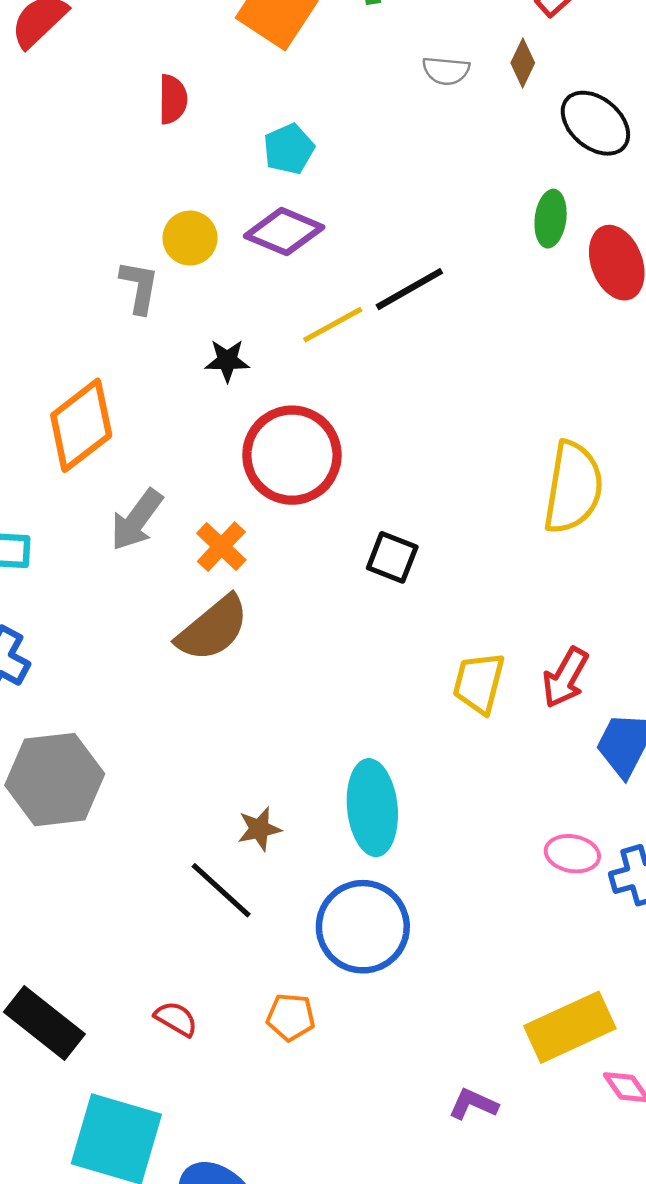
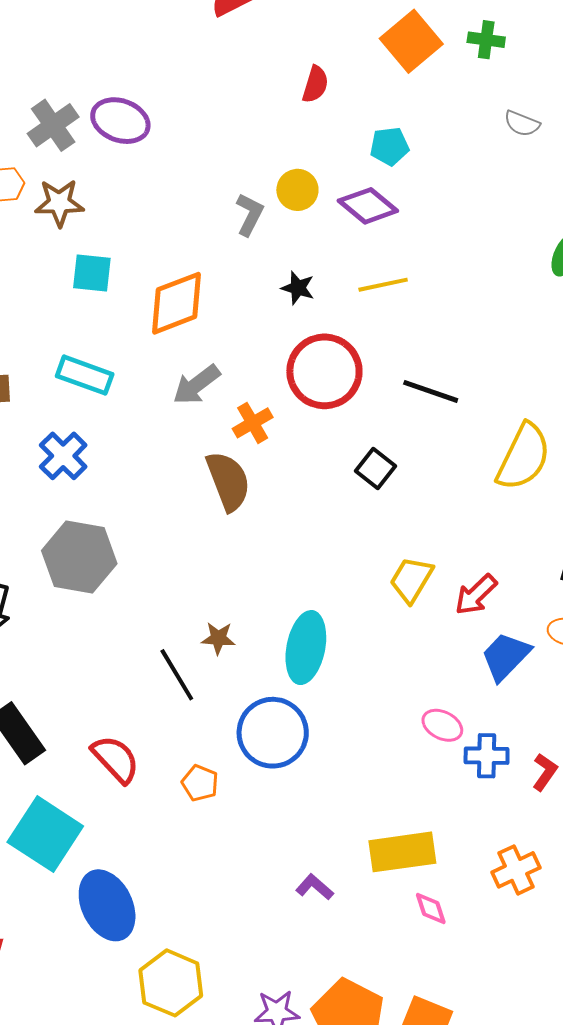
black line: (409, 289) -> (431, 391), moved, turned 32
brown semicircle: (213, 628) -> (228, 481), turned -88
red semicircle: (176, 1019) -> (115, 759), size x1.6

